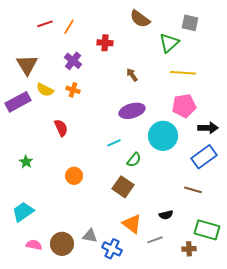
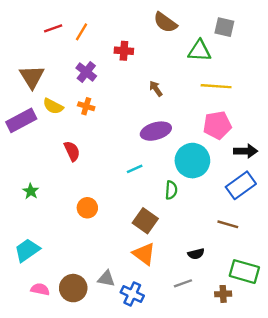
green triangle: (169, 43) -> (200, 51), turned 45
green semicircle: (134, 160) -> (171, 190), moved, turned -35
orange triangle: (132, 224) -> (144, 254), moved

